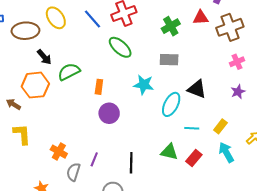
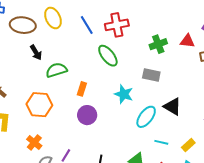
orange hexagon: (35, 85) -> (39, 105), moved

